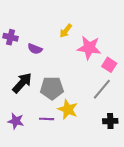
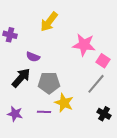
yellow arrow: (66, 31) -> (49, 22), moved, size x1.5
purple semicircle: (35, 49) -> (33, 57), moved
black cross: (110, 121) -> (104, 114), turned 32

